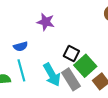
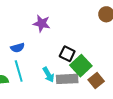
cyan arrow: (52, 75) -> (48, 75), size x0.7
gray rectangle: (71, 79) -> (67, 79), turned -60

